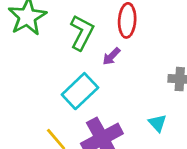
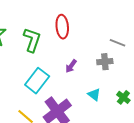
purple arrow: (111, 56) -> (71, 66), moved

